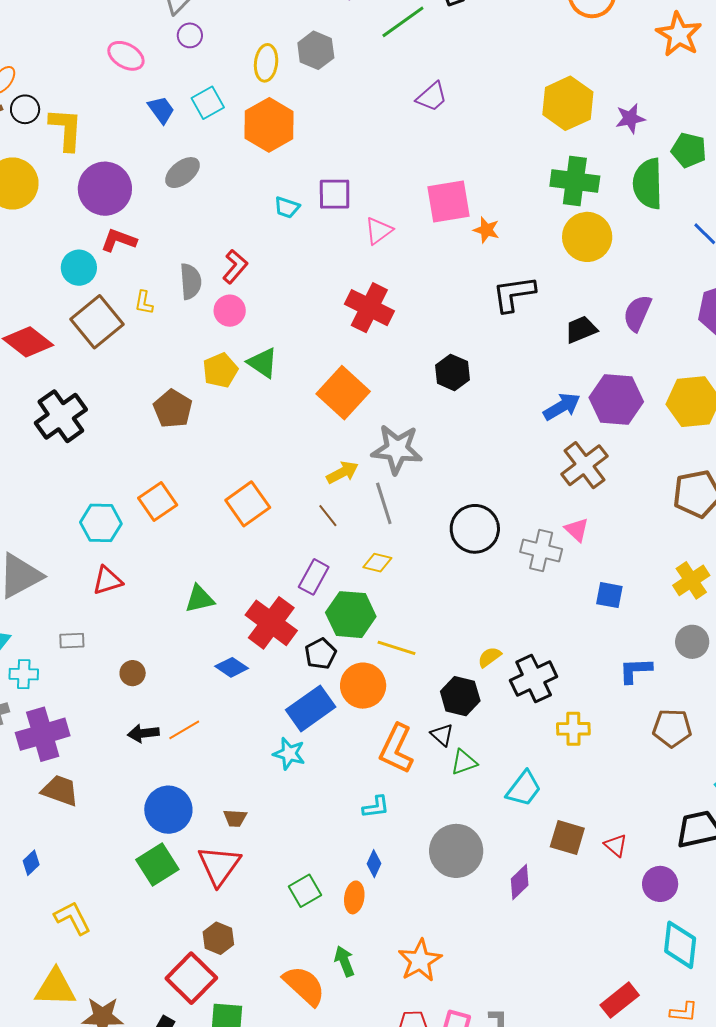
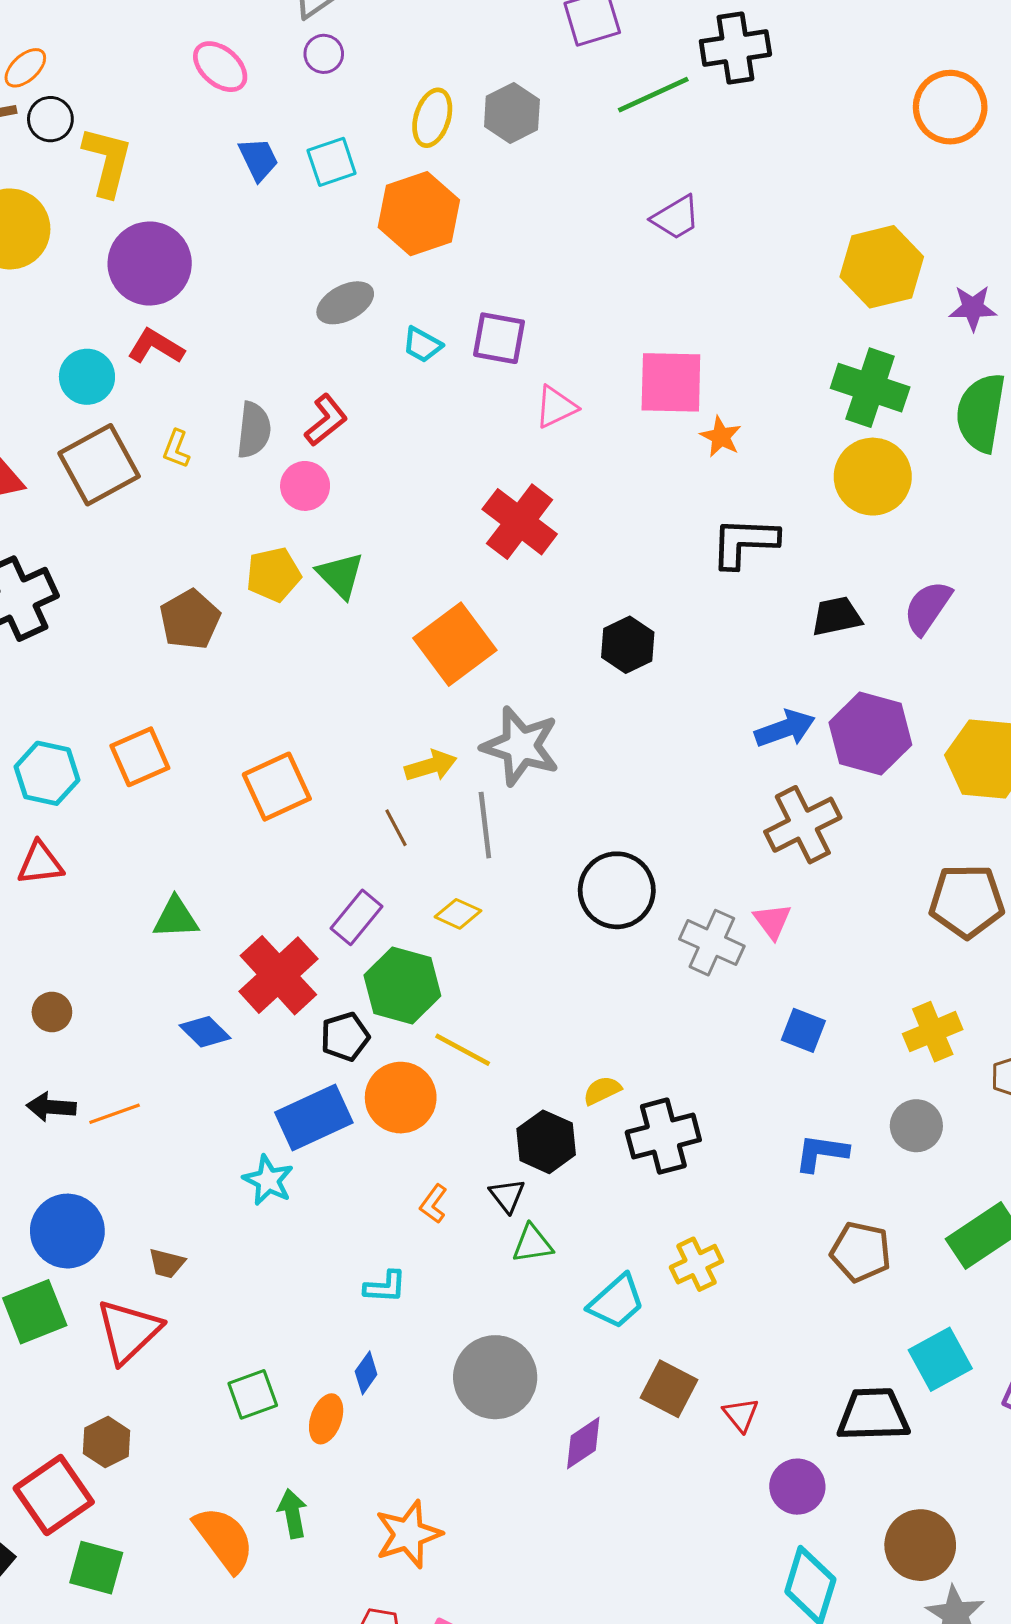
gray ellipse: (182, 173) -> (345, 303), moved
yellow cross: (573, 729) -> (696, 1264), moved, turned -36
orange L-shape: (396, 749) -> (434, 1204), size x0.5

